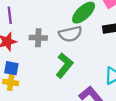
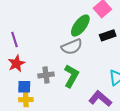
gray cross: (38, 38) -> (46, 75), moved

